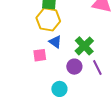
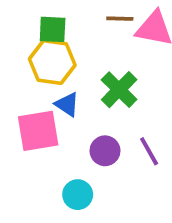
green cross: (84, 46) -> (119, 90), moved
pink square: (40, 55) -> (38, 131), size x1.6

